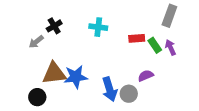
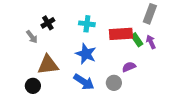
red rectangle: (137, 38) -> (121, 34), size x1.6
gray arrow: (36, 42) -> (32, 37), turned -88
blue star: (76, 77) -> (86, 54), moved, turned 30
blue arrow: (110, 89) -> (84, 82), moved, turned -40

